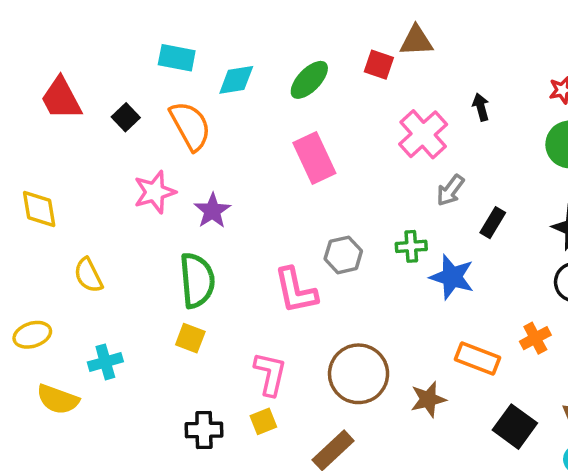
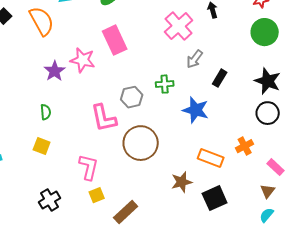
pink star: (155, 192) -> (83, 60), moved, turned 30
green cross: (411, 246) -> (165, 84), moved
green semicircle: (197, 280) -> (46, 112), size x0.5
brown circle: (359, 374) -> (141, 143), moved
yellow square: (263, 421) -> (97, 195), moved
black square: (515, 427) -> (215, 198), moved, turned 30
black cross: (204, 430) -> (50, 200), turned -30

